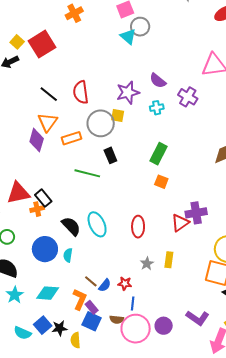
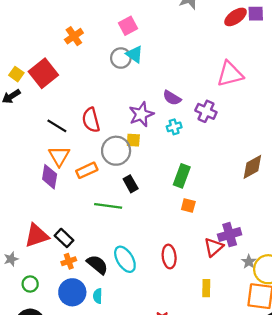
gray circle: (140, 27) -> (121, 58), moved
orange cross: (37, 209) -> (69, 261), moved
gray star: (147, 264) -> (249, 262), moved

